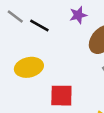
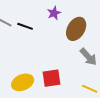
yellow ellipse: (29, 67) -> (23, 82), moved

